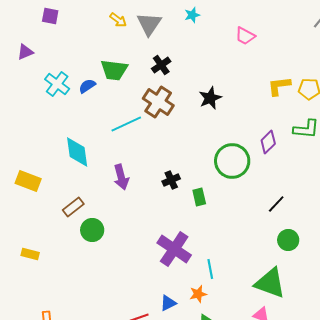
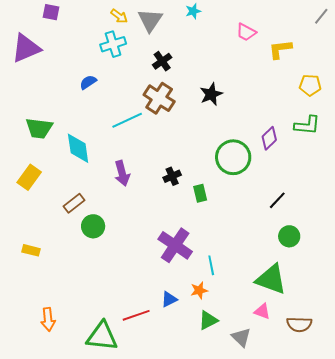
purple triangle: (25, 52) -> (26, 48), size x1.8
green trapezoid: (114, 70) -> (39, 128), moved
cyan cross: (57, 84) -> (113, 44), moved, turned 35
yellow L-shape: (279, 86) -> (280, 49), moved
yellow rectangle: (28, 181) -> (29, 177), turned -75

